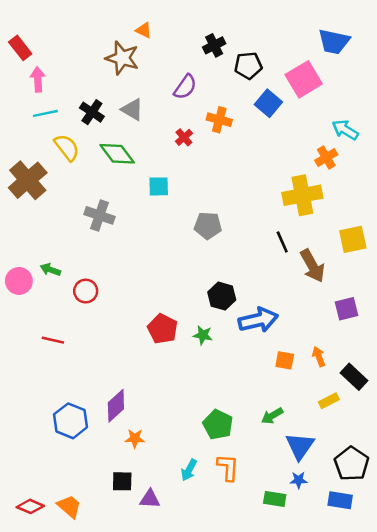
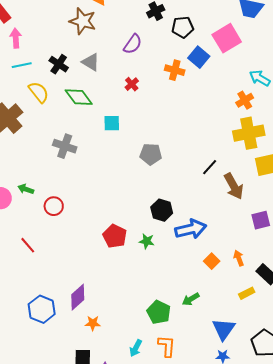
orange cross: (219, 120) -> (175, 70), moved
yellow cross: (302, 195) -> (249, 133), moved
black line: (282, 242) -> (210, 167), turned 66
red line: (53, 340) -> (28, 245), turned 36
orange square: (285, 360) -> (212, 261), turned 35
green arrow: (272, 416) -> (191, 299), moved

